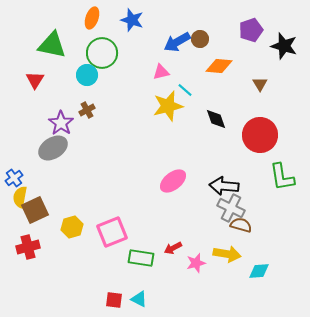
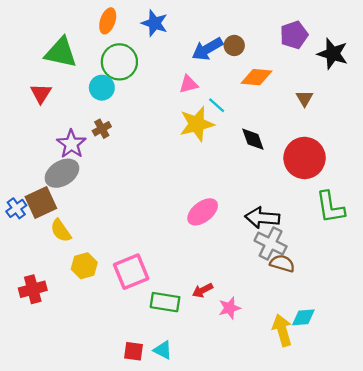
yellow semicircle: (20, 197) -> (61, 231), moved, turned -45
brown square: (35, 210) -> (41, 202), moved
yellow arrow: (227, 254) -> (282, 330), moved, turned -116

